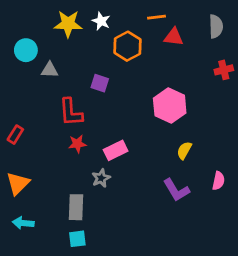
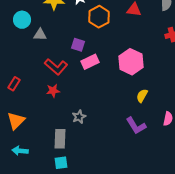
red L-shape: (71, 112) -> (56, 67), turned -45
red star: (77, 144) -> (53, 91), moved
pink rectangle: (116, 150) -> (90, 62), moved

